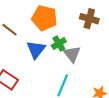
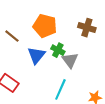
green cross: (59, 43) -> (58, 50), turned -32

